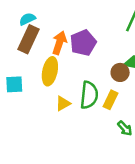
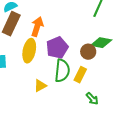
purple pentagon: (83, 43) -> (57, 48), moved
yellow triangle: (63, 103) -> (40, 86), moved

